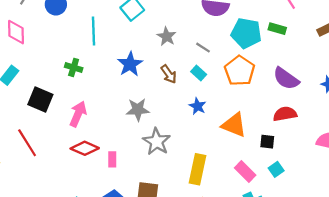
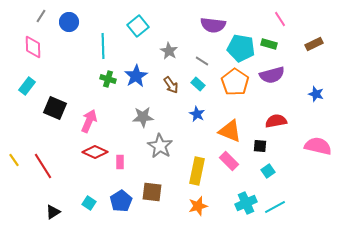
green cross: (74, 67) -> (108, 79), moved
purple semicircle: (286, 79) -> (272, 75), moved, turned -50
red line: (27, 143) -> (43, 166), moved
pink rectangle: (245, 172) -> (229, 161), moved

